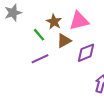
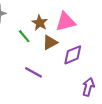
purple line: (40, 59) -> (33, 72), moved, turned 54

